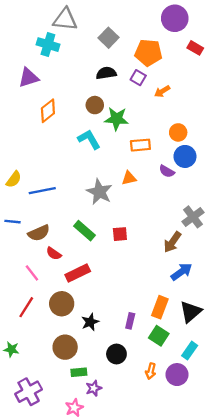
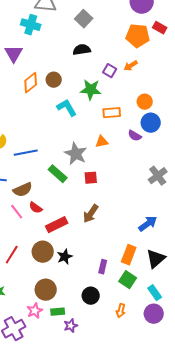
orange pentagon: (148, 53) -> (138, 36), moved
purple triangle: (29, 78) -> (14, 54), turned -42
purple square: (138, 78) -> (110, 71), moved
brown circle: (95, 105) -> (54, 80), moved
green rectangle: (85, 231) -> (58, 174), moved
red square: (120, 234) -> (91, 178), moved
brown arrow: (172, 242) -> (91, 214), moved
pink line: (32, 273) -> (17, 212), moved
black star: (90, 322) -> (65, 257), moved
cyan rectangle: (190, 351) -> (155, 293), turned -70
purple circle: (177, 375) -> (154, 314), moved
pink star: (74, 408) -> (35, 311), moved

